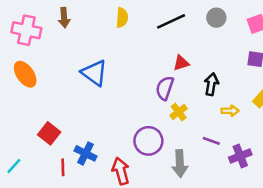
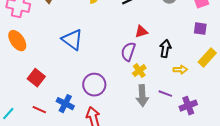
red square: (49, 133) -> (36, 78), moved
purple circle: (148, 141) -> (94, 85), moved
gray arrow: (180, 164) -> (142, 96), moved
red line: (63, 167) -> (39, 110), moved, turned -64

